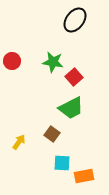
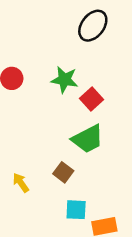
yellow arrow: (19, 142) -> (21, 183), turned -70

